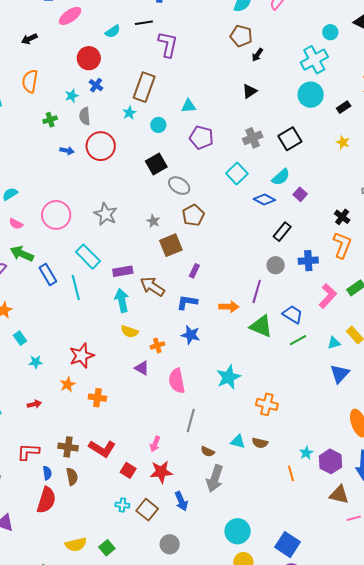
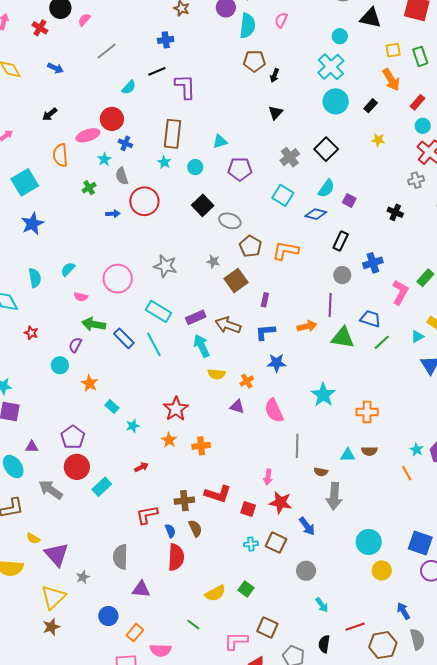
pink ellipse: (70, 16) -> (88, 135), moved, turned 30
orange L-shape: (342, 245) -> (285, 251), moved, turned -88
red star: (161, 472) -> (281, 503), turned 30

